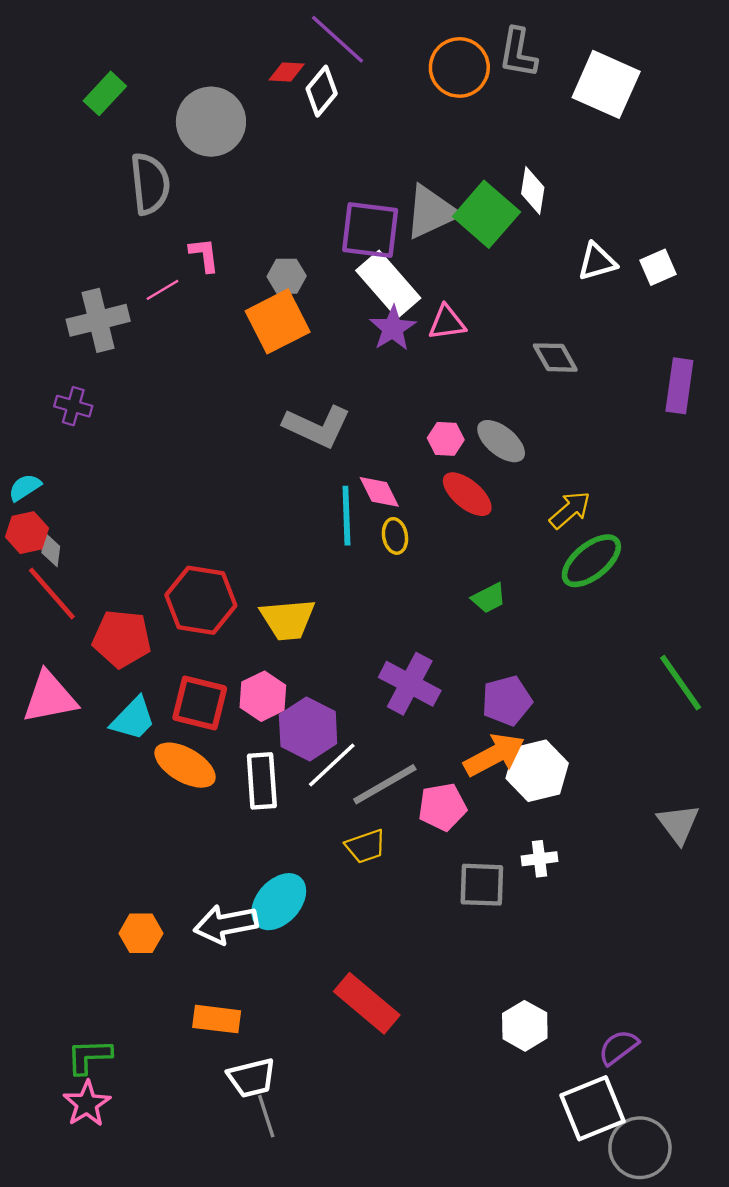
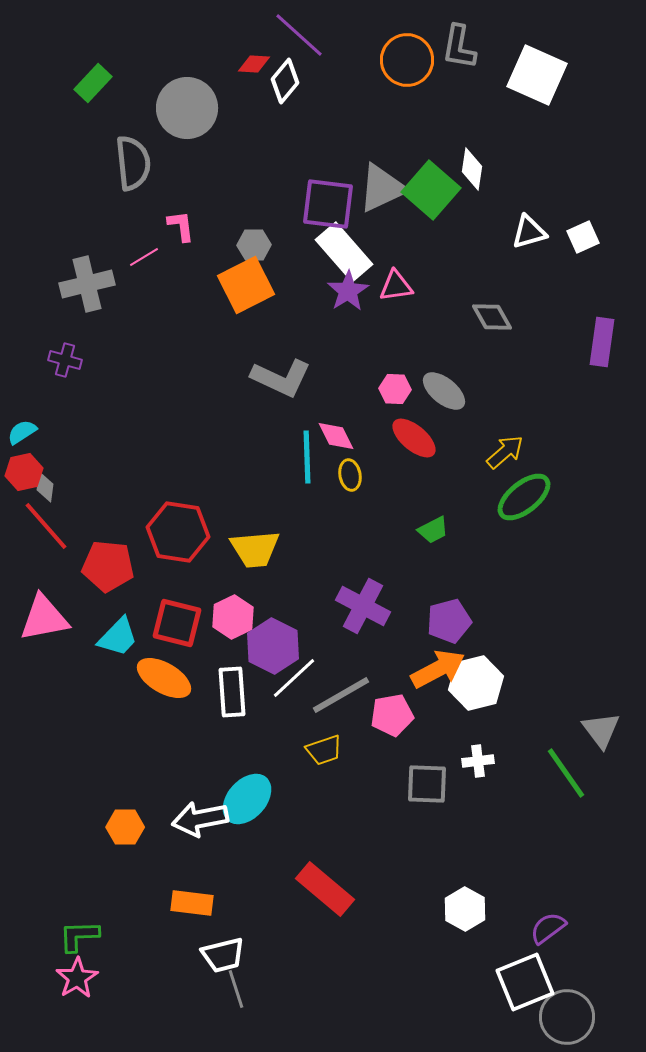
green line: (681, 683) -> (566, 773), moved

